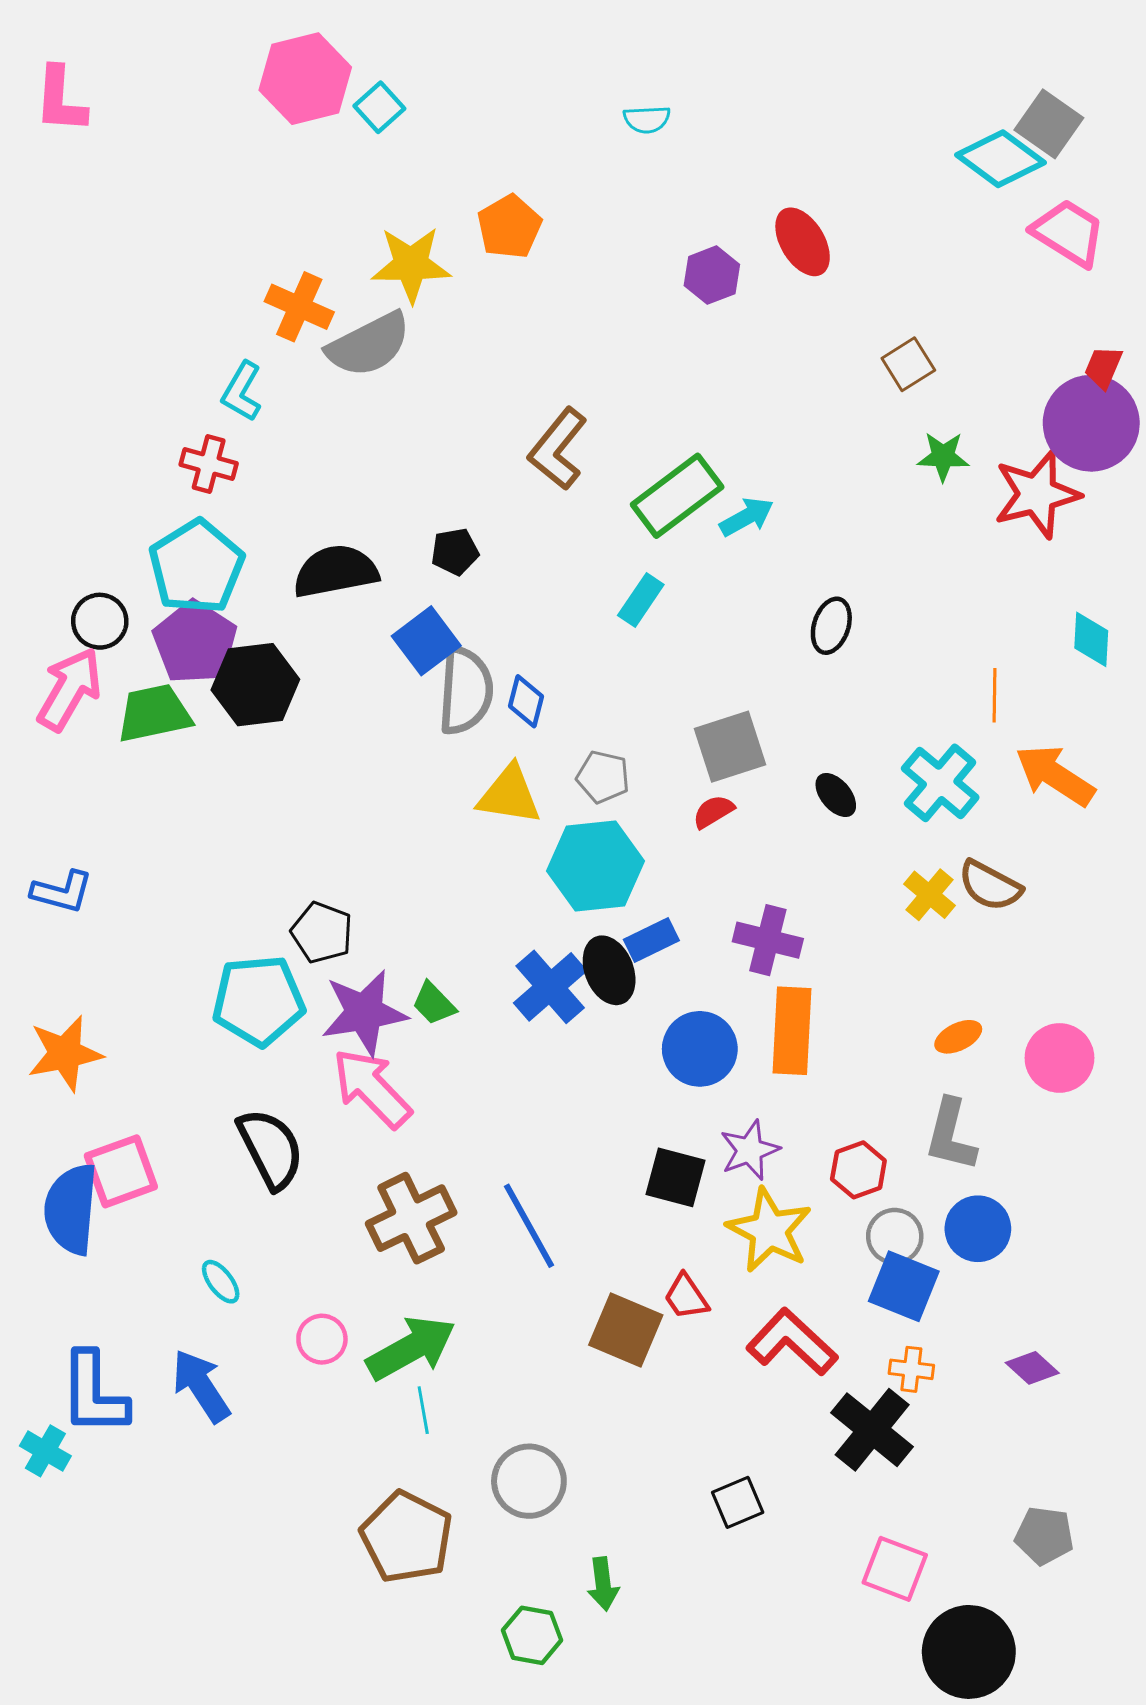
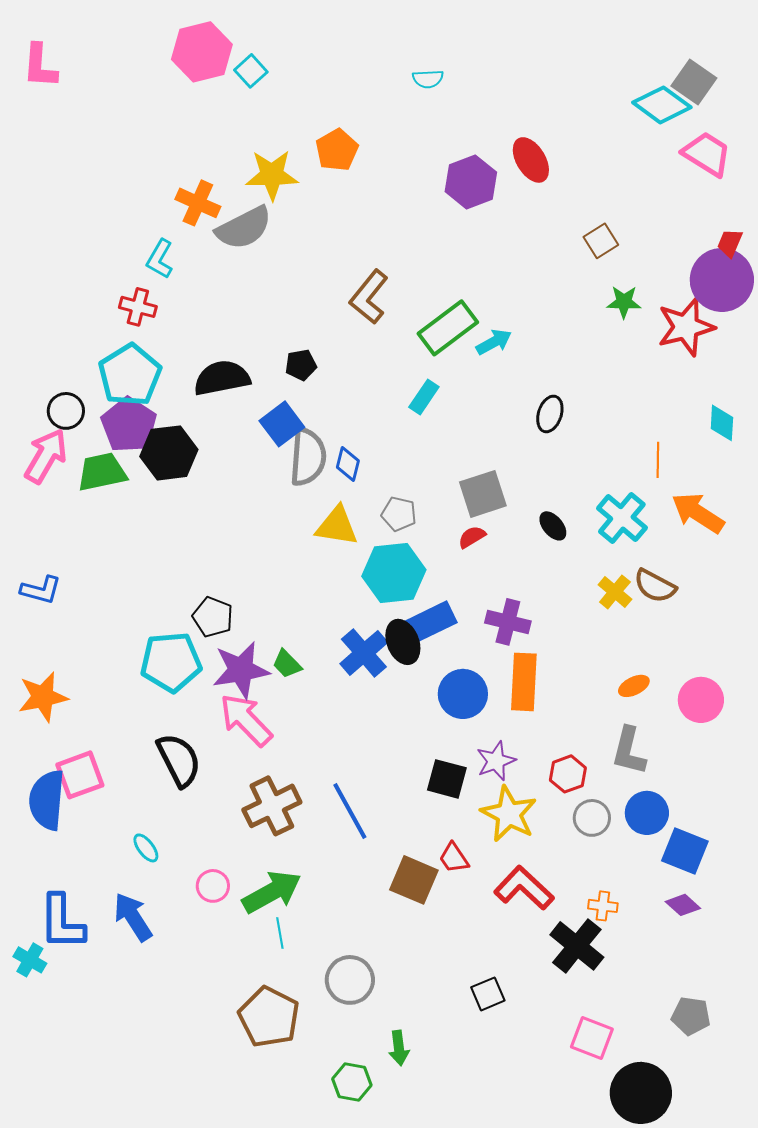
purple hexagon: (712, 275) -> (471, 182), size x1.4
blue rectangle: (651, 940) -> (431, 622), size x1.4
blue square: (904, 1286) -> (685, 851), moved

